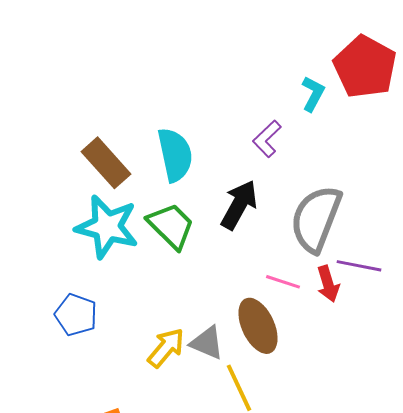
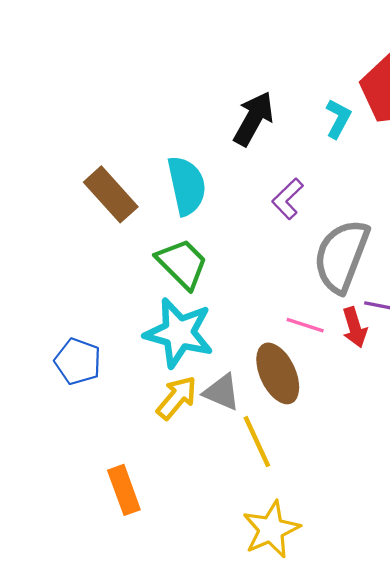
purple L-shape: (267, 139) -> (288, 199), moved
black arrow: (239, 205) -> (254, 119), moved
cyan star: (107, 227) -> (179, 333), moved

